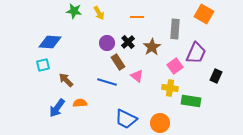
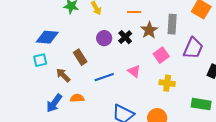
brown star: (152, 47) -> (149, 30), moved
brown rectangle: (118, 62) -> (80, 57), moved
pink square: (175, 66) -> (161, 55), moved
blue line: (107, 82) -> (104, 77), turned -36
green rectangle: (191, 101) -> (201, 104), moved

